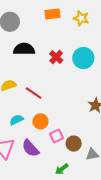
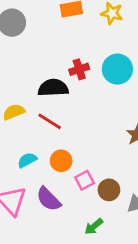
black semicircle: (24, 49) -> (53, 88), moved
red cross: (56, 57) -> (79, 69), turned 32

